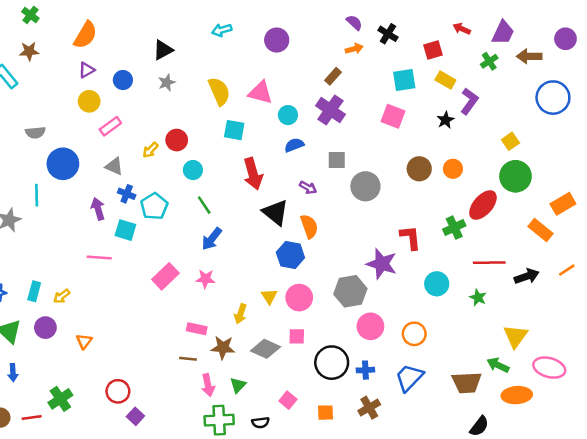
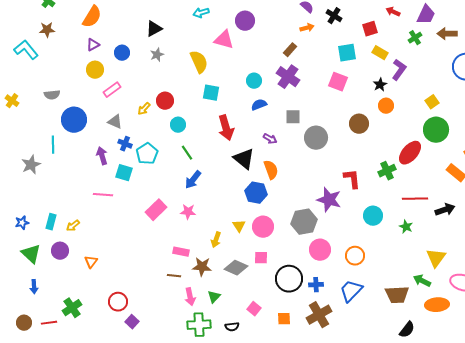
pink triangle: (260, 93) -> (224, 40), moved
orange circle: (453, 169) -> (386, 106), moved
brown cross: (369, 408) -> (319, 315), size x1.4

